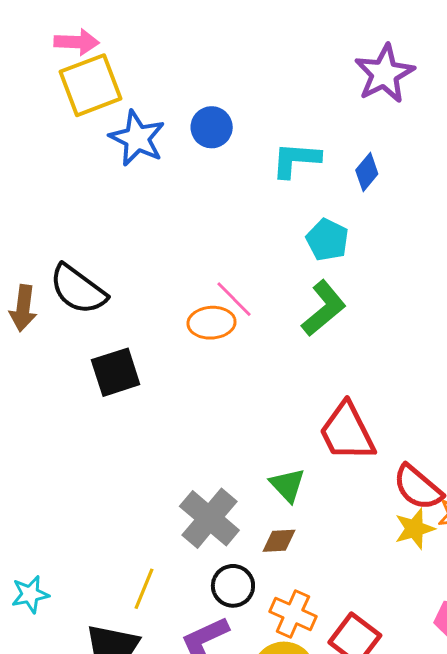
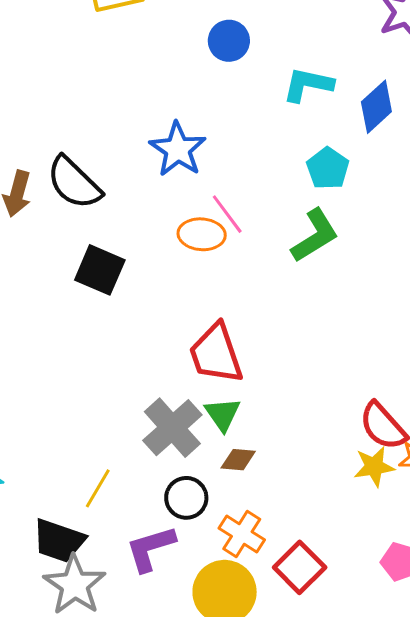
blue star: (137, 138) -> (178, 149), moved
blue diamond: (367, 172) -> (376, 107), size x1.4
black square: (116, 372) -> (100, 270), turned 33
red trapezoid: (347, 432) -> (216, 354), moved
green triangle: (287, 485) -> (223, 414), moved

